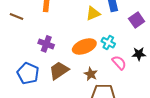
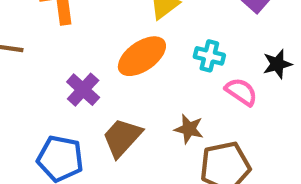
purple cross: (46, 44) -> (83, 90), turned 35
orange ellipse: (84, 46) -> (142, 56), moved

